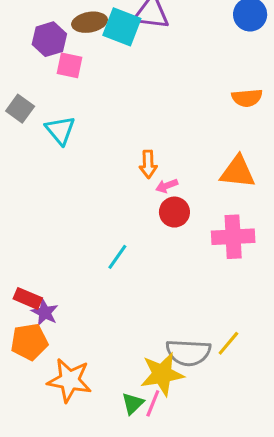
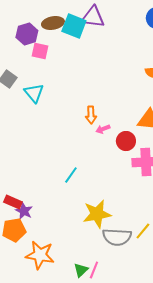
red circle: (174, 212) -> (126, 141), moved
yellow star: (162, 374) -> (97, 214), moved

